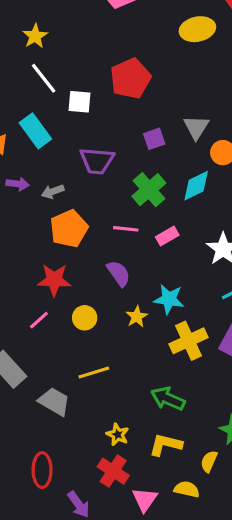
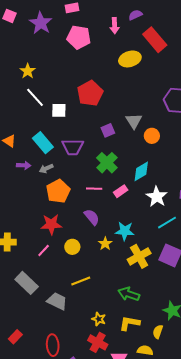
cyan rectangle: (35, 131) -> (43, 143), moved
cyan diamond: (196, 186) -> (141, 171), moved

